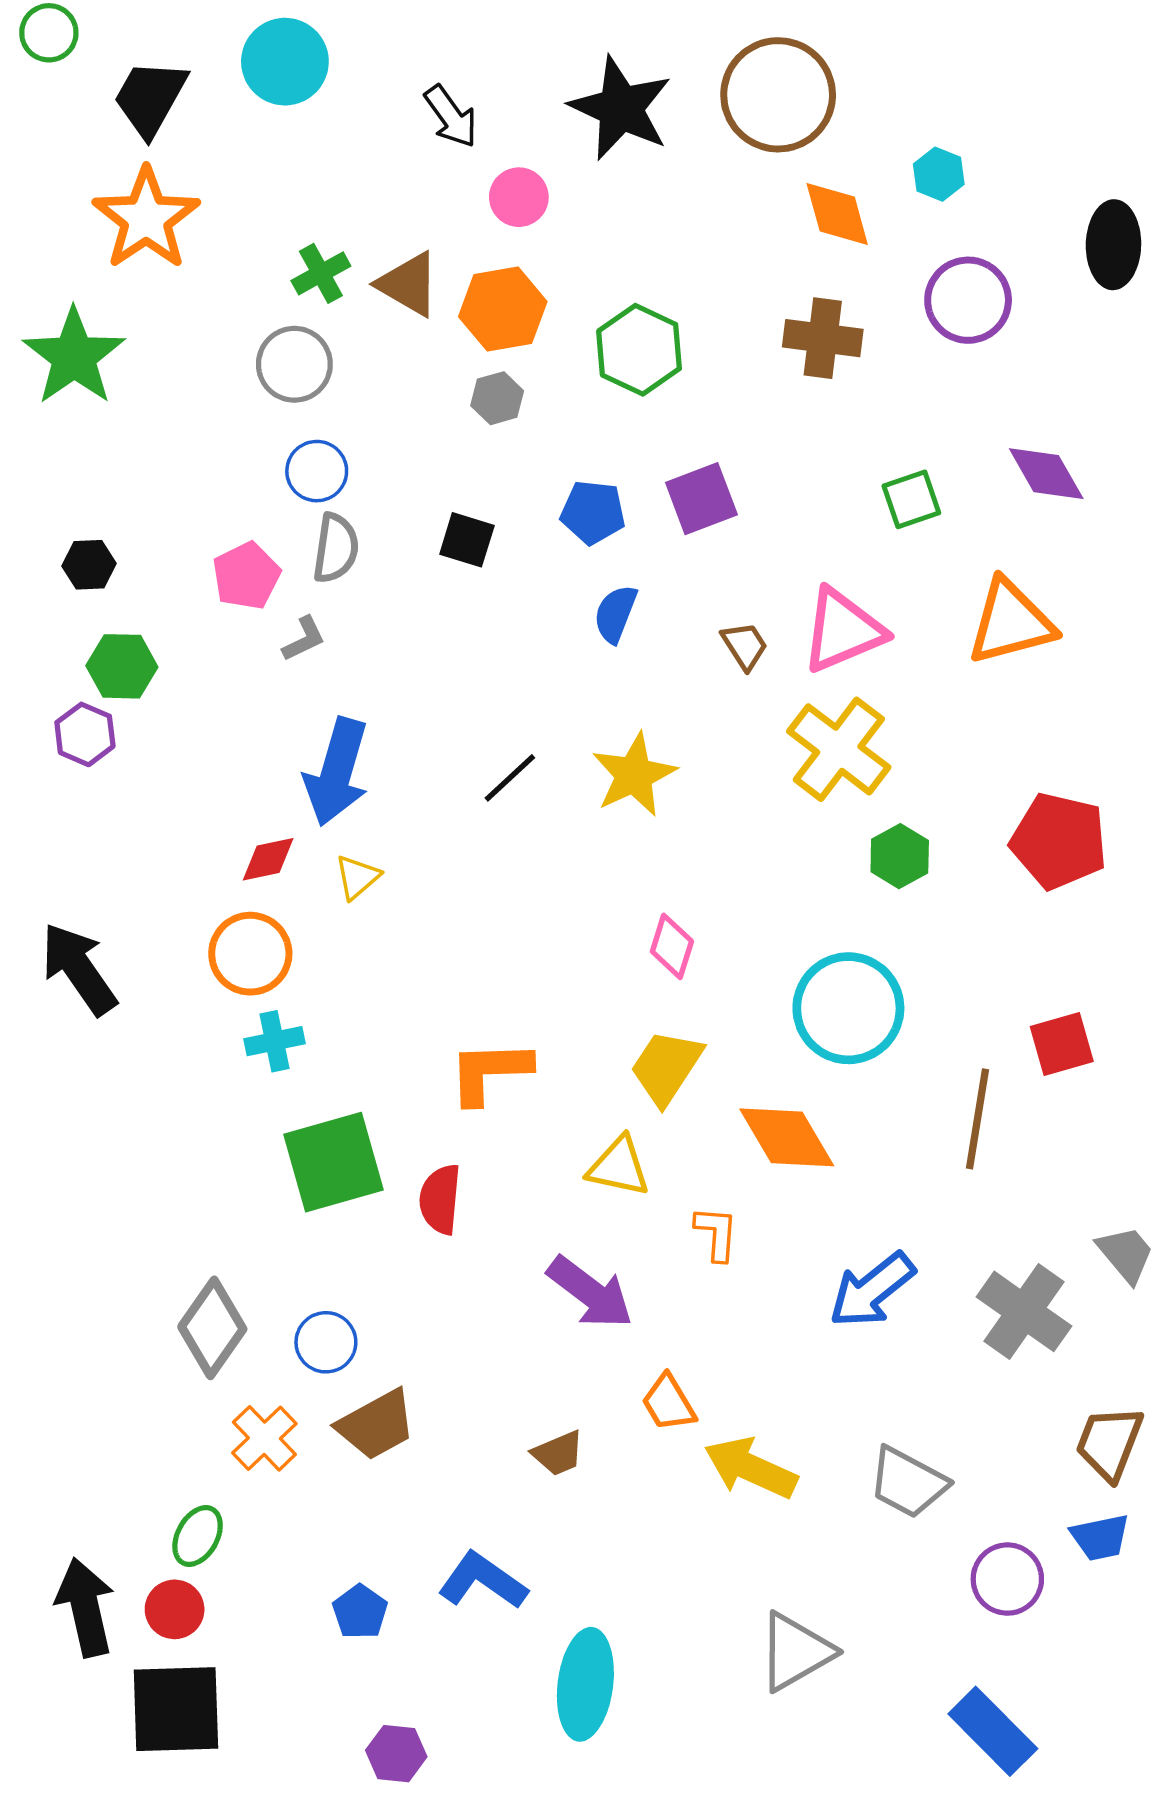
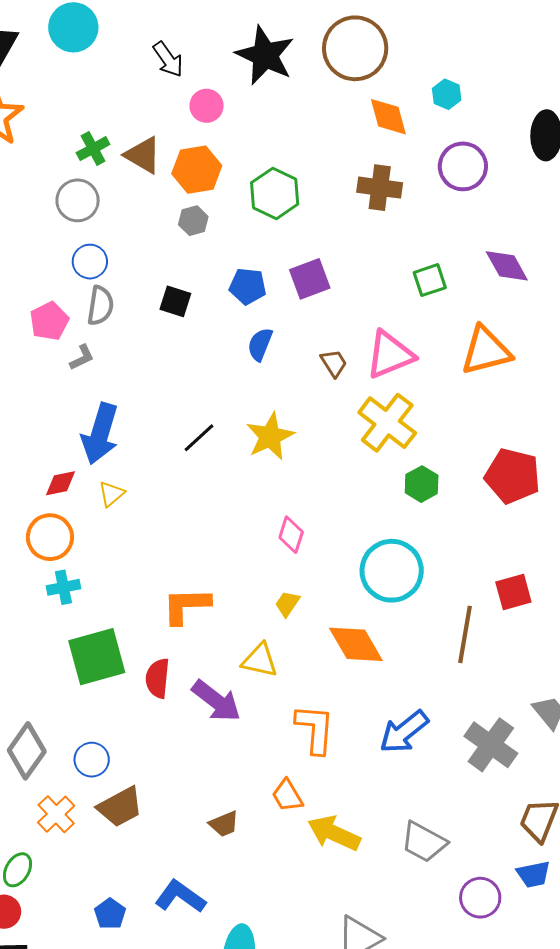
yellow trapezoid: (666, 1067) -> (287, 604), size x0.6
orange L-shape: (716, 1233) -> (315, 729), moved, size x1.6
purple arrow: (590, 1292) -> (216, 701), moved

